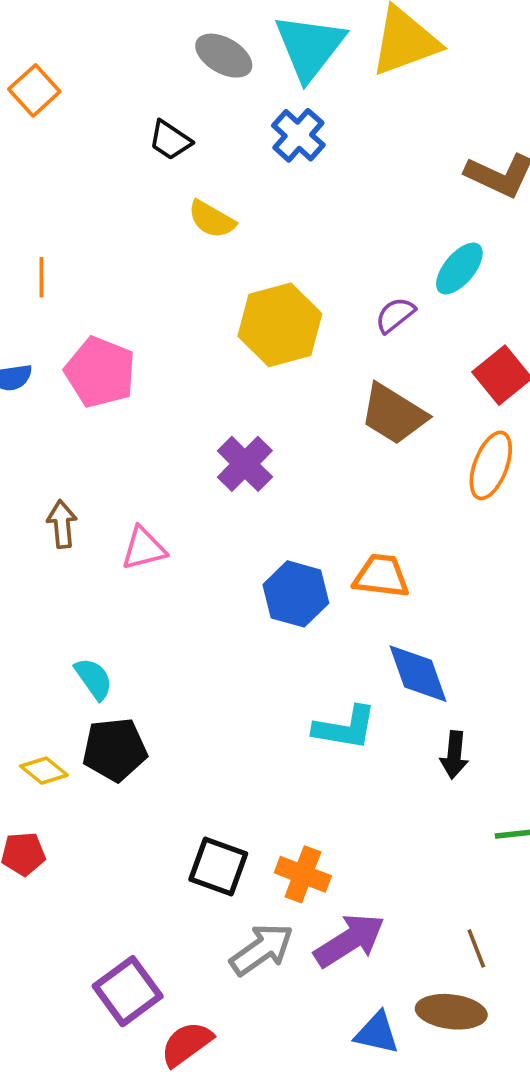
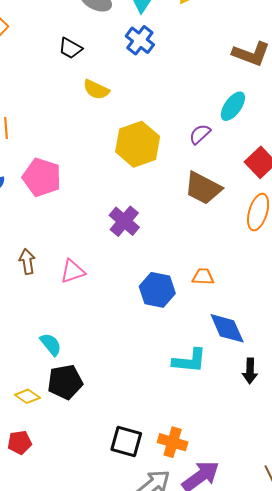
orange trapezoid: (381, 576) -> (203, 277), size x0.7

